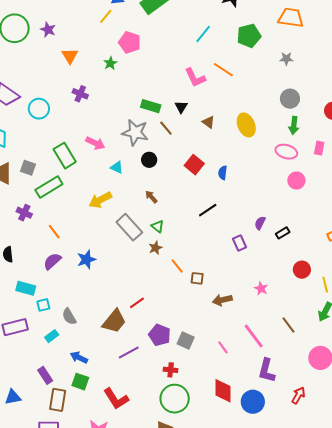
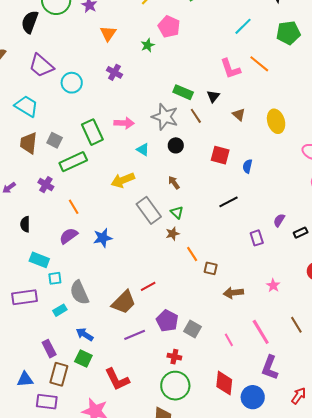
pink arrow: (95, 143) -> (124, 123), turned -30
red square: (194, 165) -> (220, 155), turned -30
gray semicircle: (69, 316) -> (79, 293), size x1.4
blue triangle: (13, 397) -> (25, 379), moved

